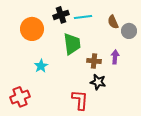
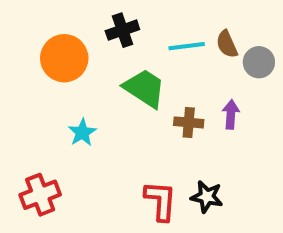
cyan line: (83, 17) -> (187, 46), moved
green trapezoid: (72, 44) -> (145, 88), turned -50
black star: (98, 82) -> (207, 197), moved

